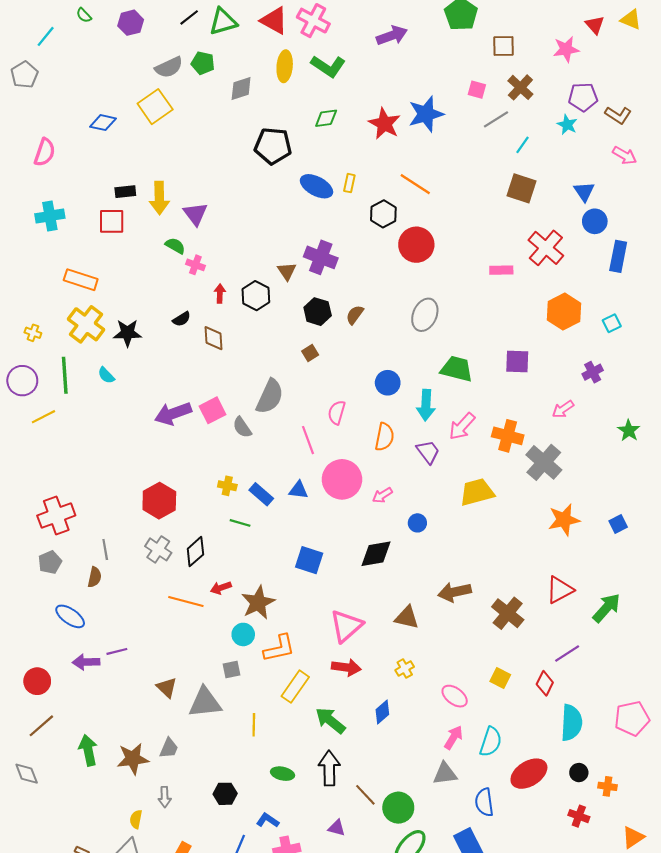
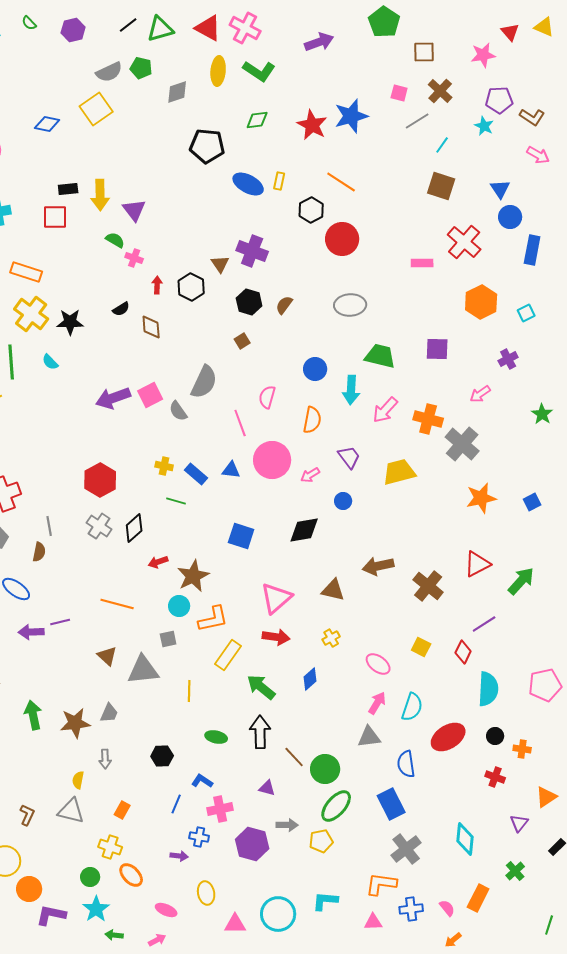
gray ellipse: (425, 315) -> (350, 305), turned 64
purple trapezoid: (428, 452) -> (349, 457), moved
orange line: (186, 602) -> (117, 604), moved

